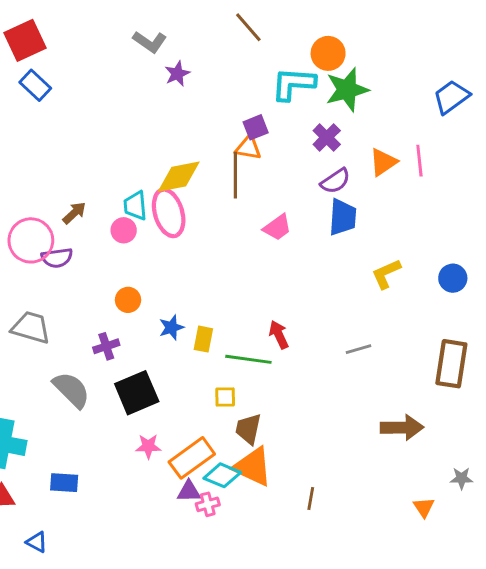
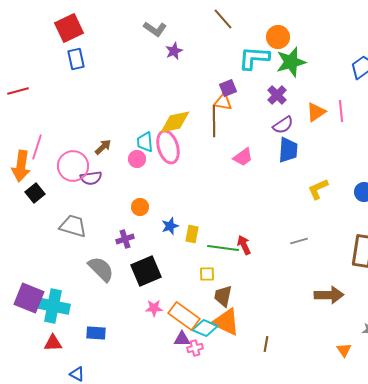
blue rectangle: (35, 85) -> (76, 59), turned 35
red arrow: (279, 335) -> (244, 245), moved
orange rectangle: (192, 458) -> (184, 316), turned 72

